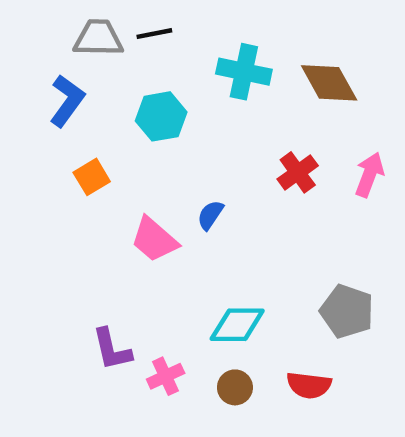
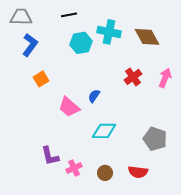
gray trapezoid: (98, 38) -> (21, 17), moved
cyan hexagon: (161, 116) -> (81, 43), moved
cyan diamond: (237, 325) -> (104, 131), moved

